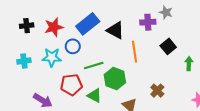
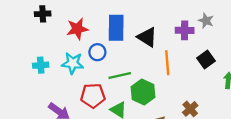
blue rectangle: (88, 24) -> (116, 28), turned -55
black cross: (27, 26) -> (43, 14), moved

